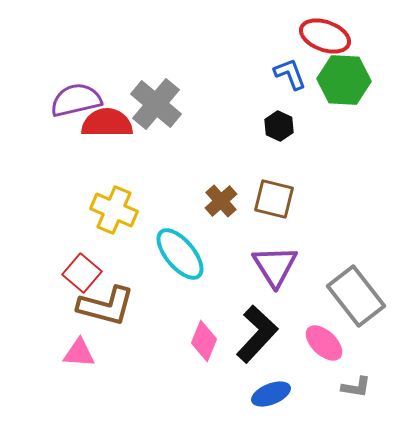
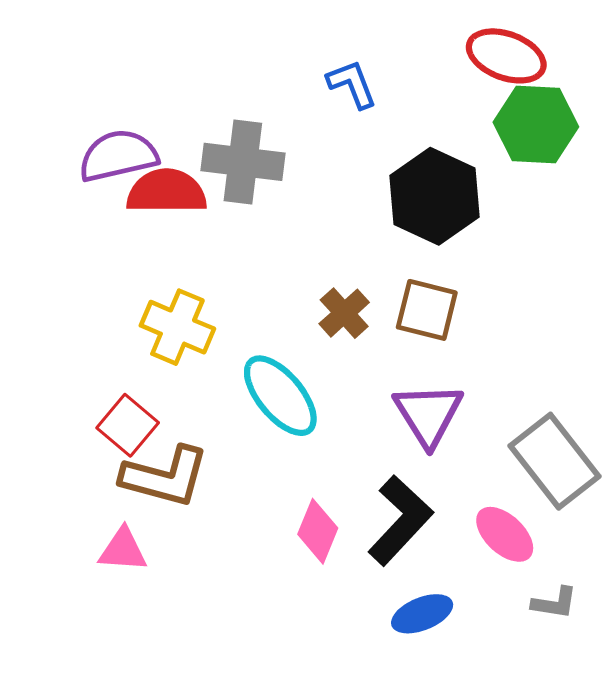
blue L-shape: (290, 74) -> (352, 84), moved
gray cross: (156, 104) -> (243, 162), turned -33
black hexagon: (279, 126) -> (435, 196), size x2.0

